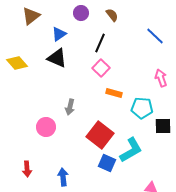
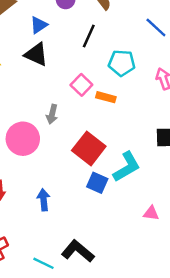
pink square: (101, 68) -> (81, 85), moved
cyan pentagon: (142, 108) -> (122, 63), moved
pink circle: (46, 127) -> (23, 139), size x1.4

